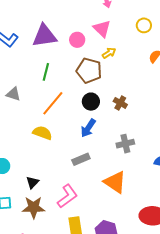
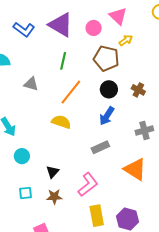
purple triangle: (44, 36) -> (61, 25), turned 40
brown star: (34, 207) -> (54, 197), size x0.7

